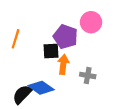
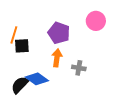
pink circle: (91, 22) -> (96, 21), moved
black square: (51, 51) -> (22, 46), moved

